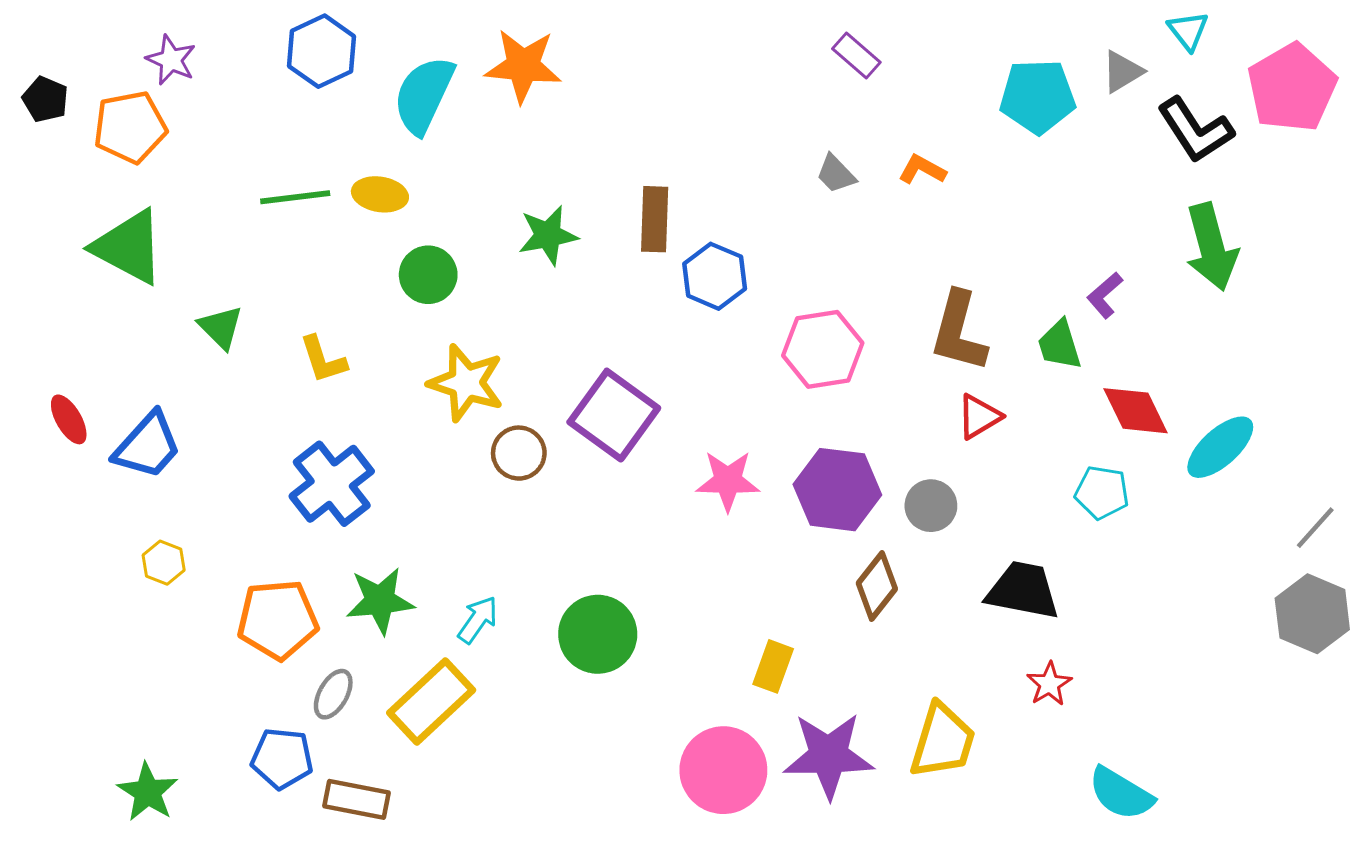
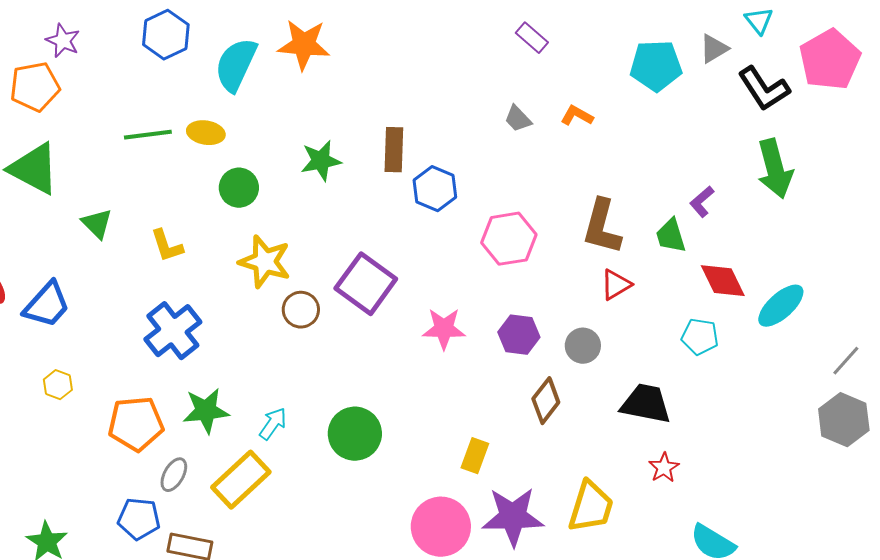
purple hexagon: (837, 490) -> (519, 335), size x0.7

